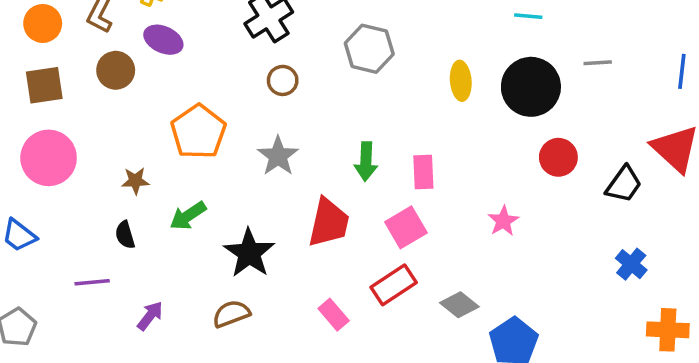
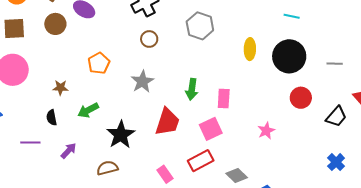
gray line: (598, 63) -> (335, 64), moved
orange pentagon: (198, 132) -> (99, 63), size x0.7
purple arrow: (150, 316) -> (69, 151), moved

